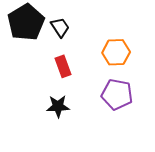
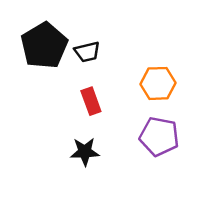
black trapezoid: (60, 27) -> (87, 52), turned 110

